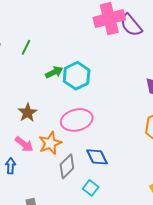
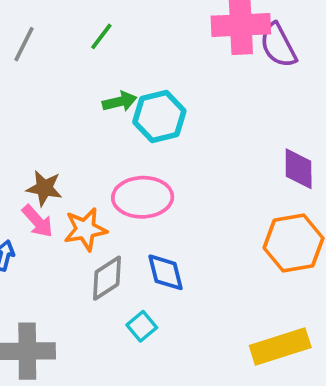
green line: (26, 47) -> (101, 36), moved
brown star: (28, 113) -> (44, 188), moved, turned 30

